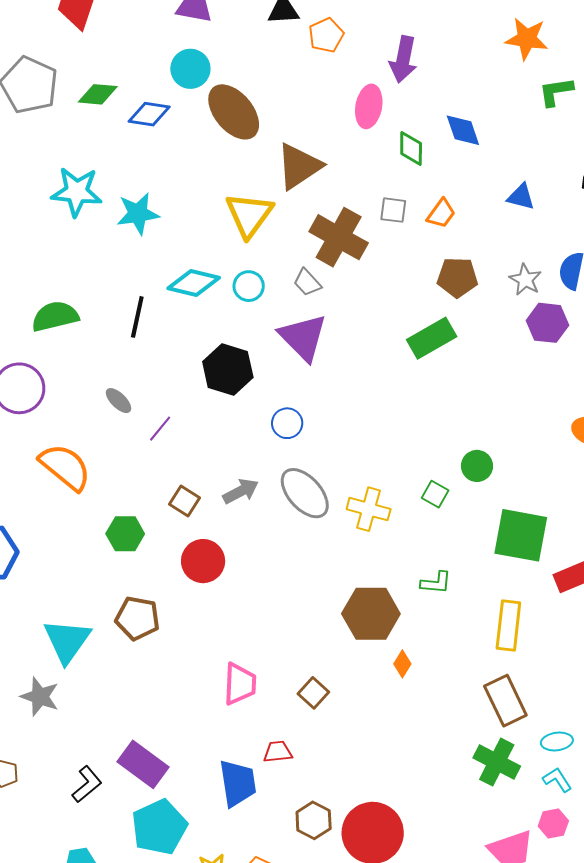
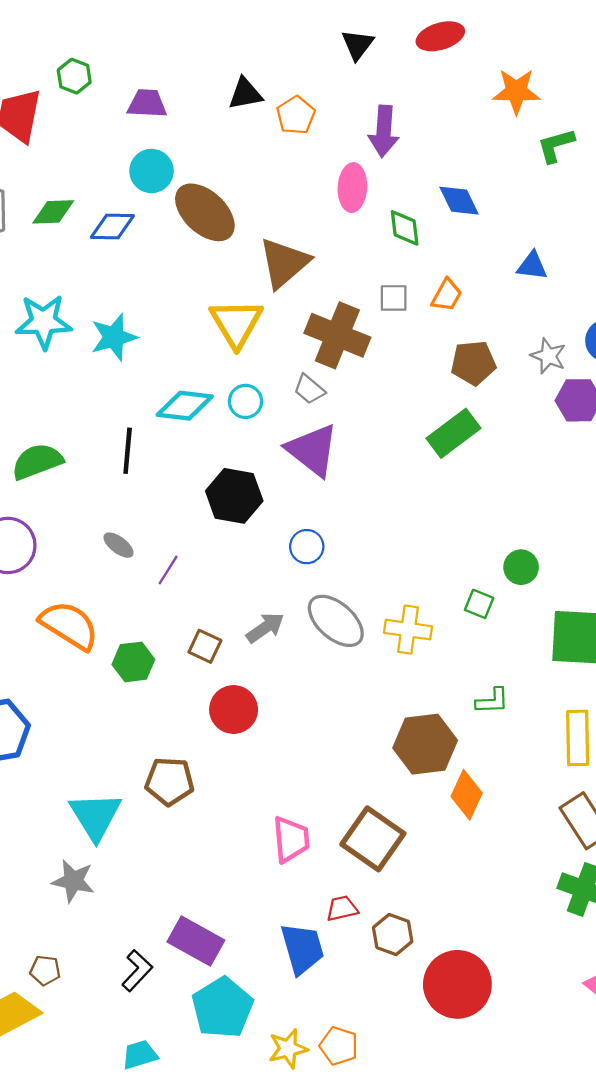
green hexagon: (125, 534) -> (133, 662), moved
orange diamond: (402, 664) -> (467, 795), size x1.6
brown square: (313, 693) -> (373, 839), size x1.8
brown hexagon: (314, 820) -> (393, 934), moved

